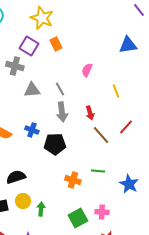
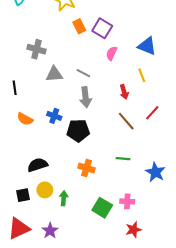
blue triangle: (128, 45) -> (147, 46), moved, turned 30
purple square: (29, 46) -> (102, 28), moved
gray line: (60, 89) -> (83, 73), turned -32
red arrow: (90, 113) -> (124, 92), moved
orange cross: (73, 180) -> (87, 168), moved
green square: (78, 218) -> (102, 208), turned -30

